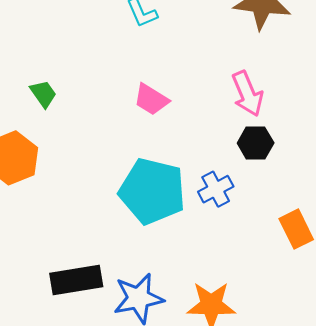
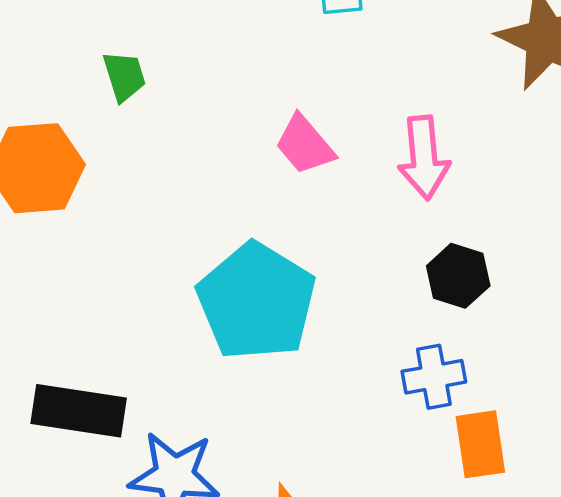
pink arrow: (247, 94) -> (424, 158), moved
blue cross: (216, 189) -> (434, 377), moved

